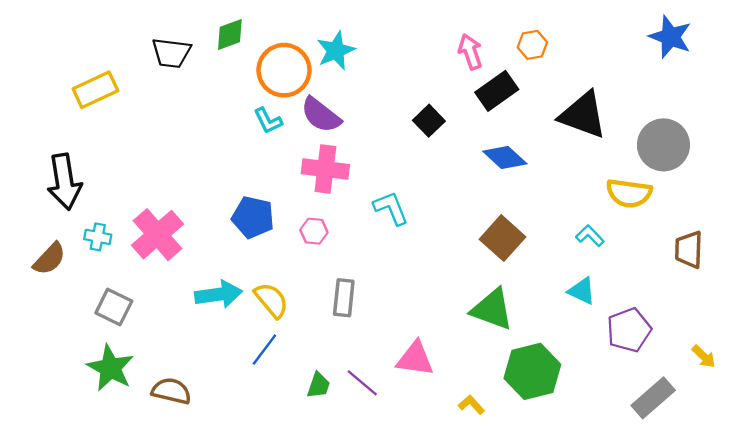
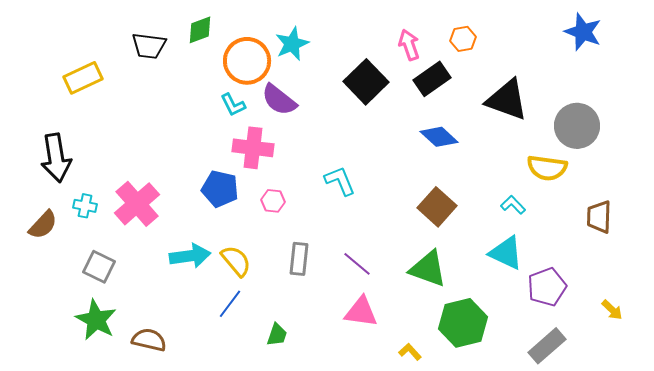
black square: (429, 121) -> (366, 82), moved, size x1.6
pink cross: (325, 169) -> (253, 148), moved
cyan triangle: (582, 291) -> (506, 253), size x1.4
purple line: (362, 383) -> (357, 264), moved
gray rectangle: (653, 398) -> (547, 346), moved

